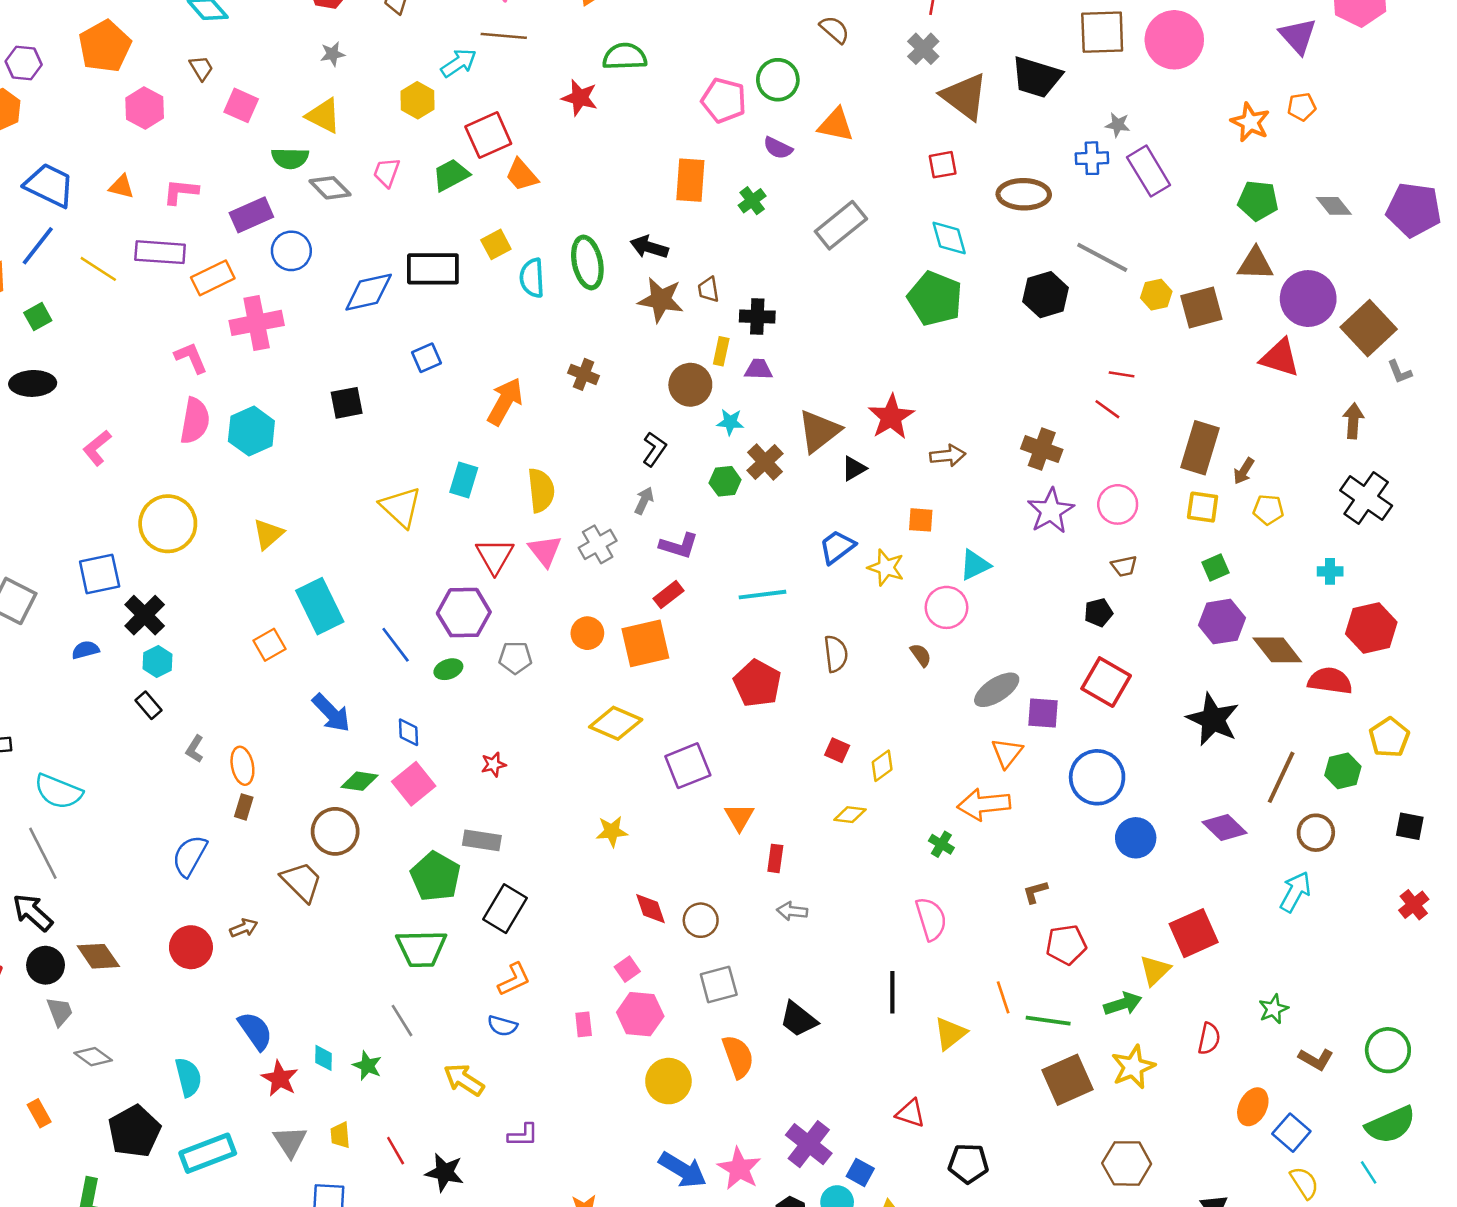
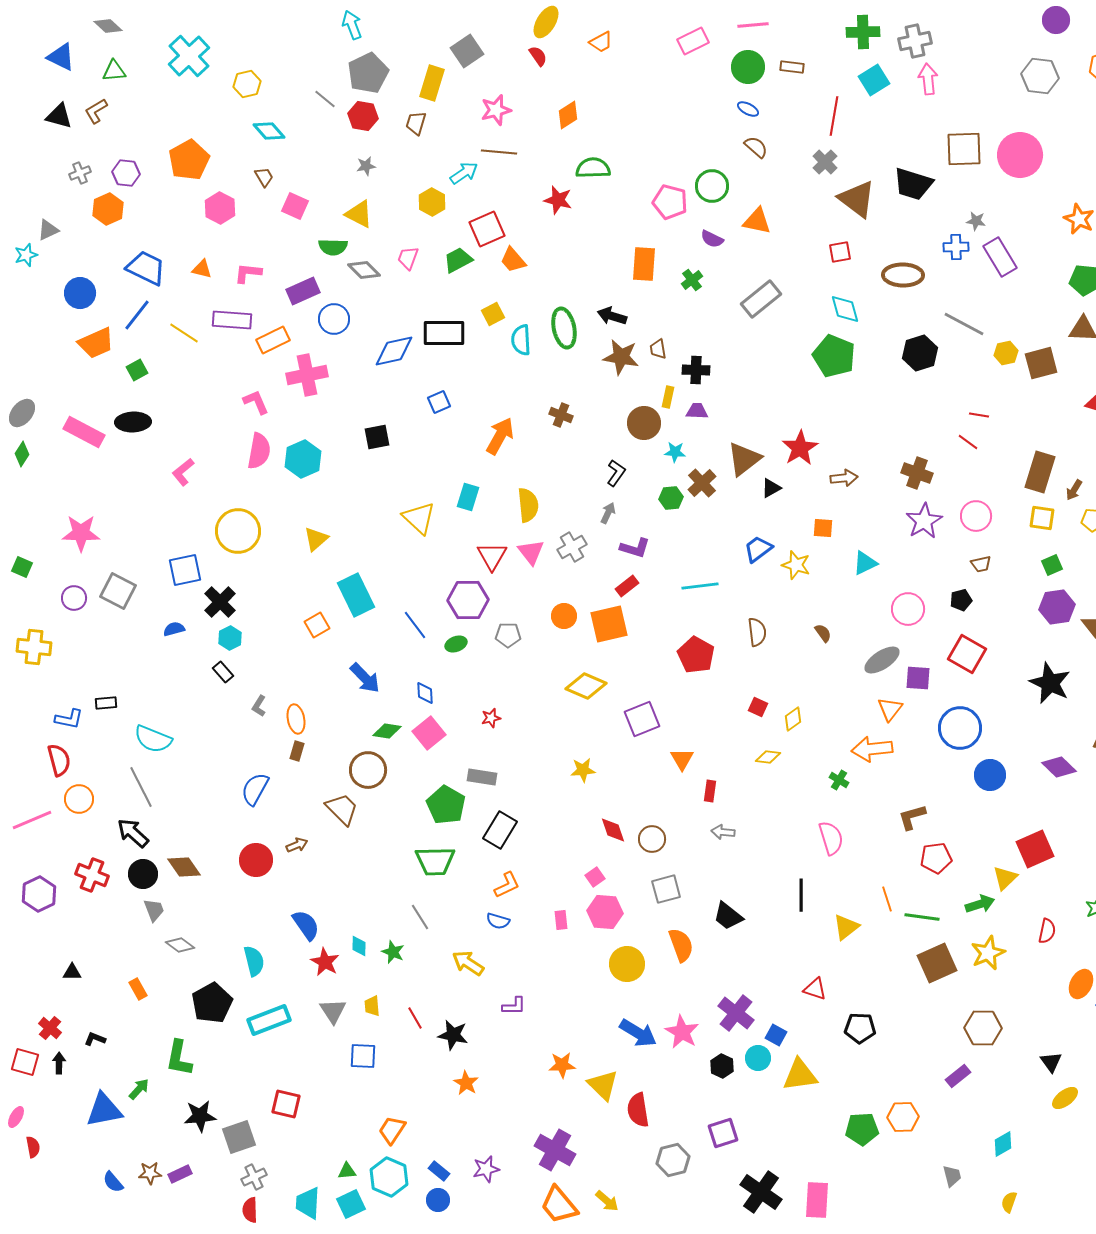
pink circle: (946, 607) -> (908, 609), moved
brown L-shape: (1035, 892) -> (912, 817), size x1.4

